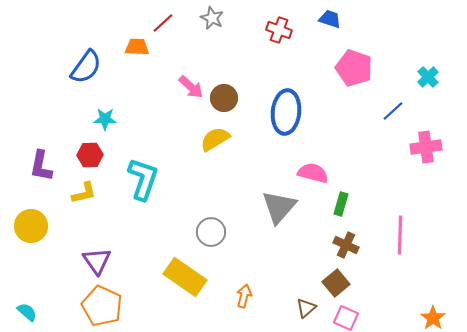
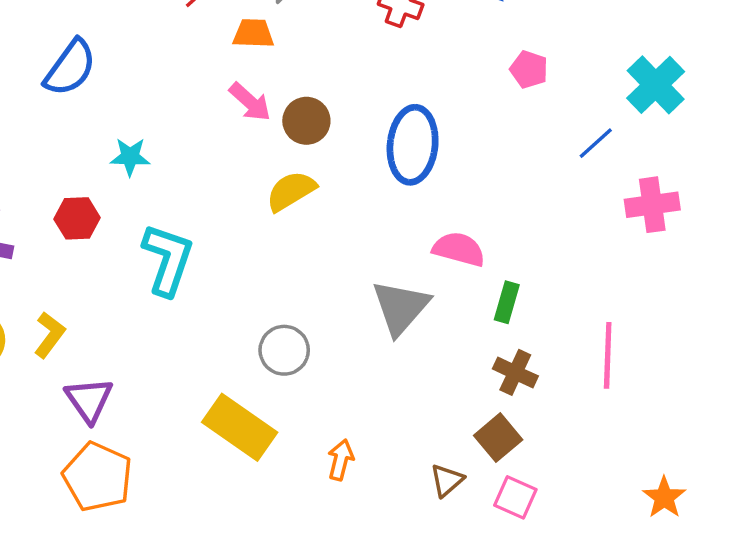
orange trapezoid: (137, 47) -> (253, 33), moved
pink pentagon: (354, 68) -> (529, 69), size x0.6
cyan cross: (428, 77) -> (656, 85), size x1.6
cyan star: (105, 119) -> (130, 157), moved
yellow L-shape: (84, 193) -> (50, 335), moved, turned -40

